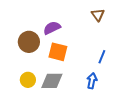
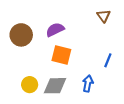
brown circle: (29, 42) -> (21, 35), moved
blue arrow: (92, 81) -> (88, 84), moved

